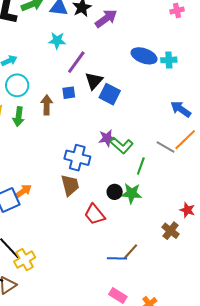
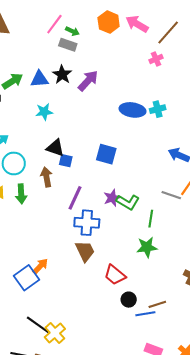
purple line: (76, 62) -> (75, 198), moved
black triangle: (94, 81) -> (55, 148), moved, turned -42
blue square: (69, 93) -> (66, 161), turned 32
black circle: (115, 192) -> (129, 300), moved
brown line: (131, 251) -> (157, 304), turned 42

